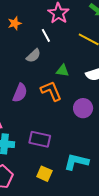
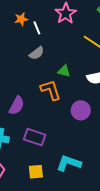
white line: (46, 35) -> (37, 28), moved
purple semicircle: (20, 93) -> (17, 106), moved
yellow square: (44, 174) -> (36, 172), turned -35

